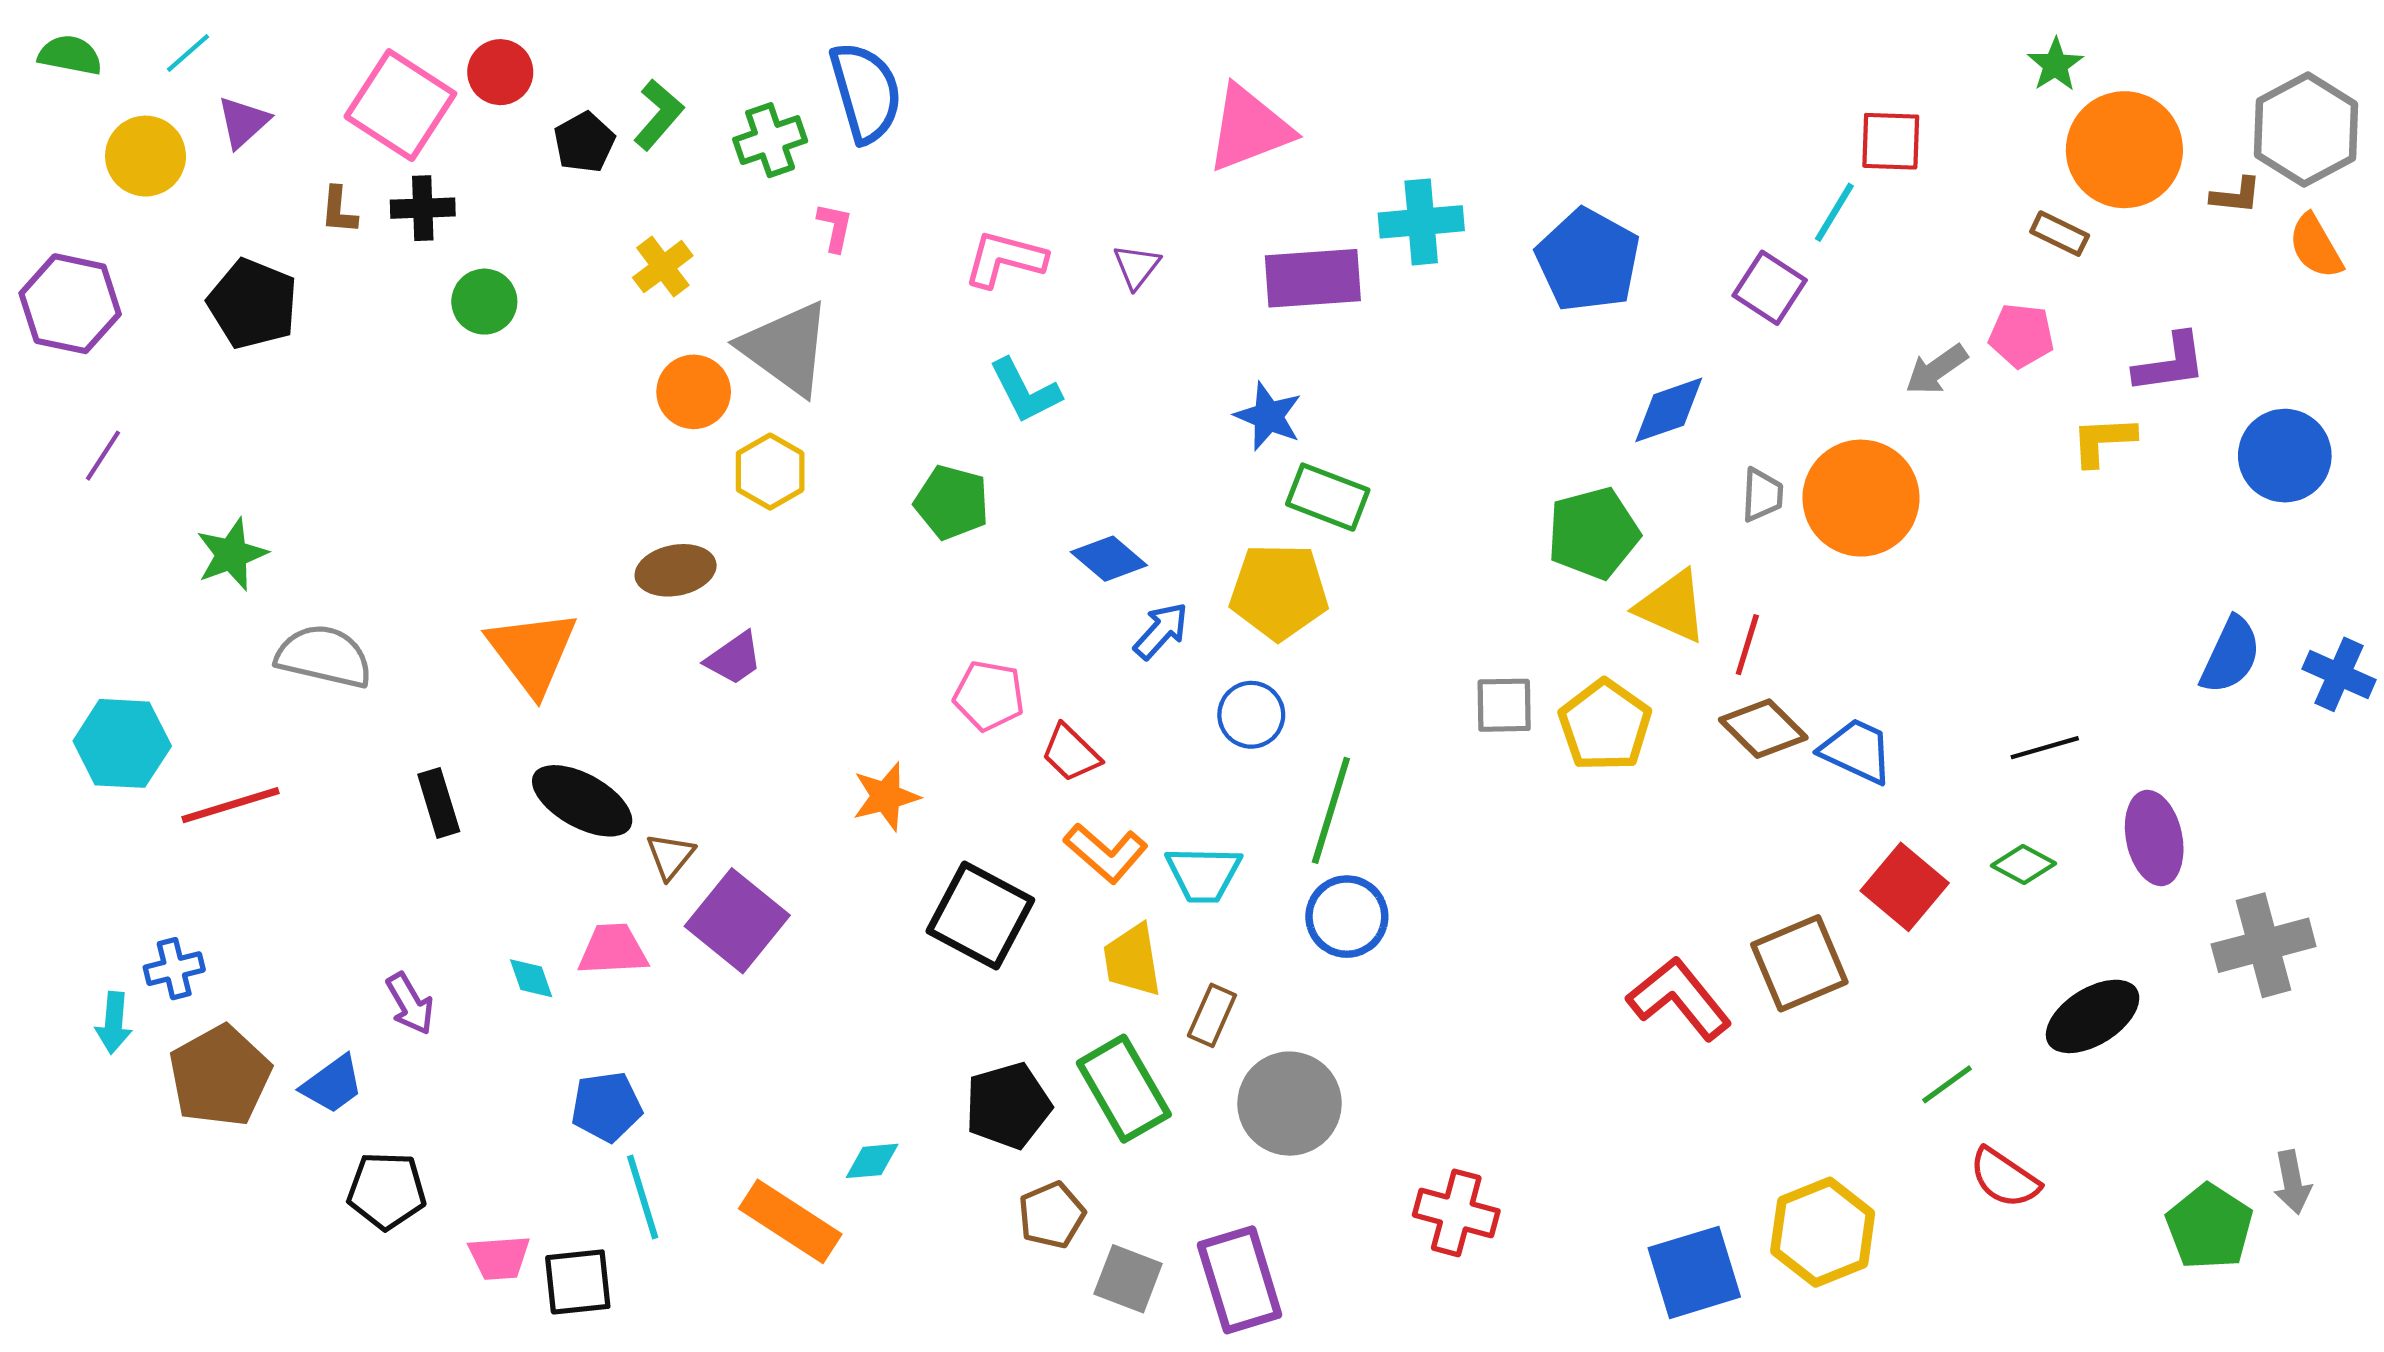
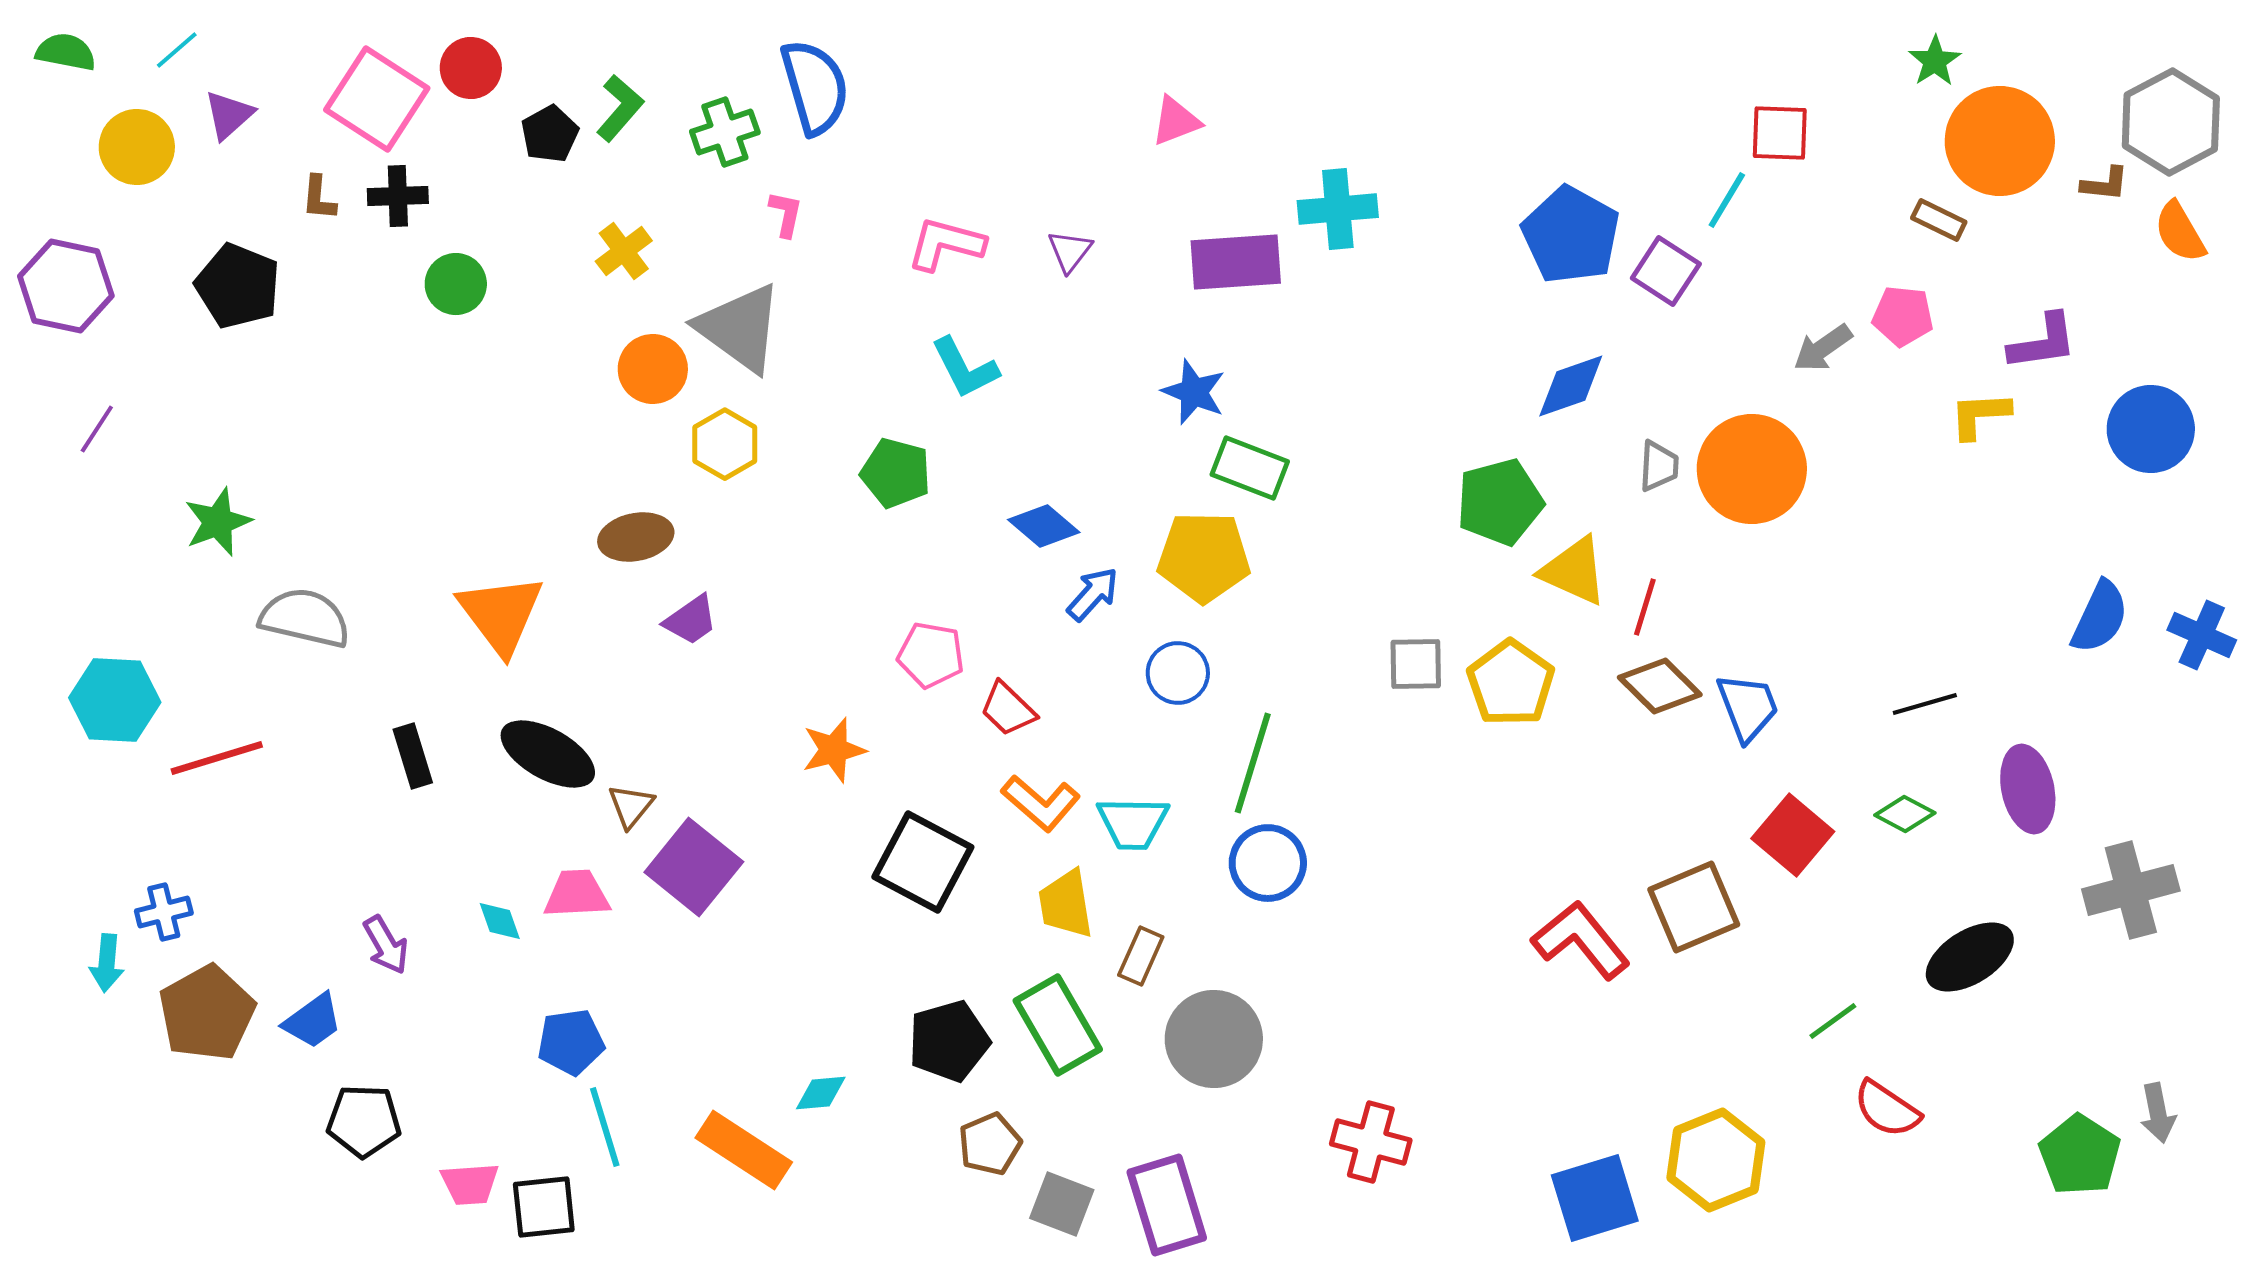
pink triangle: (1249, 128) -> (1176, 121), size x0.6
blue pentagon: (1588, 260) -> (1571, 235), moved
blue trapezoid: (1857, 751) -> (1748, 707), turned 44

